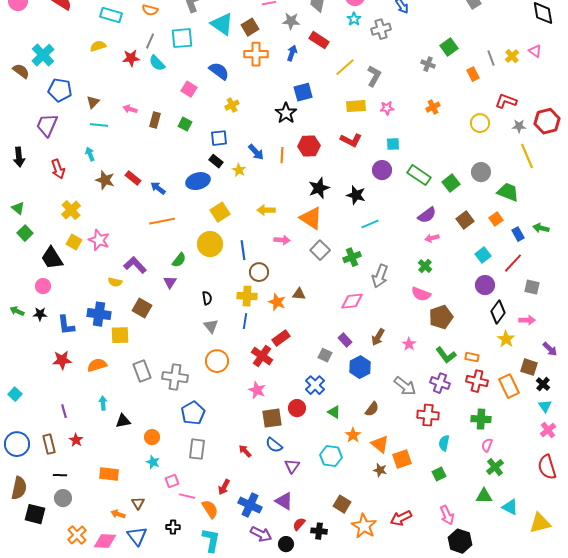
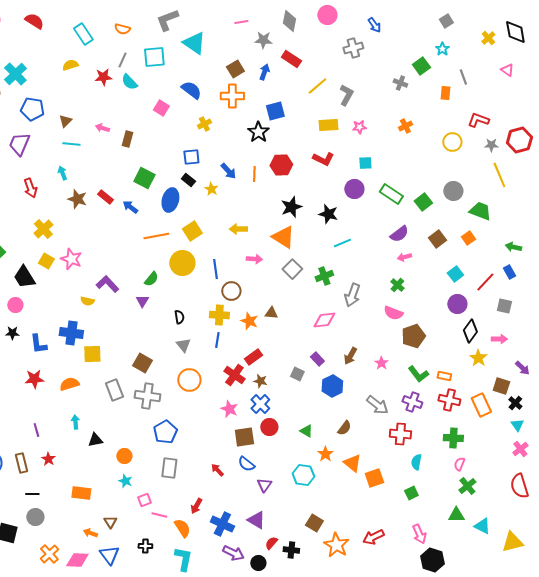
cyan rectangle: (111, 15) -> (83, 34), turned 40
cyan star: (354, 19) -> (442, 49), moved
brown square: (250, 27) -> (235, 69), moved
orange cross: (256, 54) -> (232, 96), moved
yellow cross: (512, 56) -> (488, 38), moved
orange rectangle: (473, 74) -> (445, 93), turned 32
green square: (185, 124) -> (144, 178), moved, size x1.5
blue ellipse: (198, 181) -> (170, 200), turned -60
orange line: (162, 221) -> (156, 236), moved
blue rectangle: (518, 234) -> (509, 272), moved
brown square: (142, 308) -> (142, 363), moved
blue cross: (315, 385) -> (260, 404), moved
brown star: (380, 470) -> (260, 381), moved

